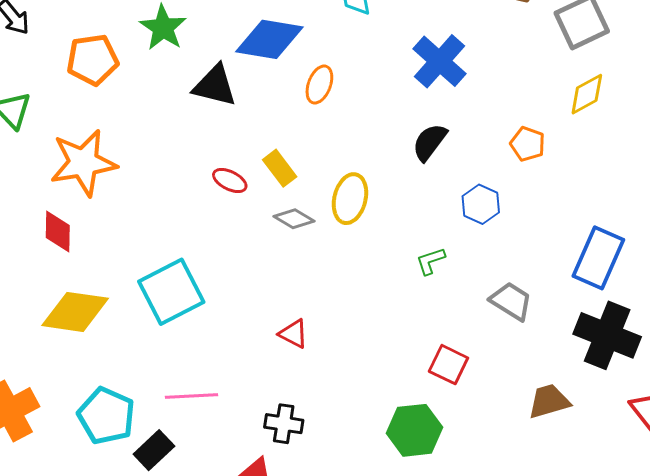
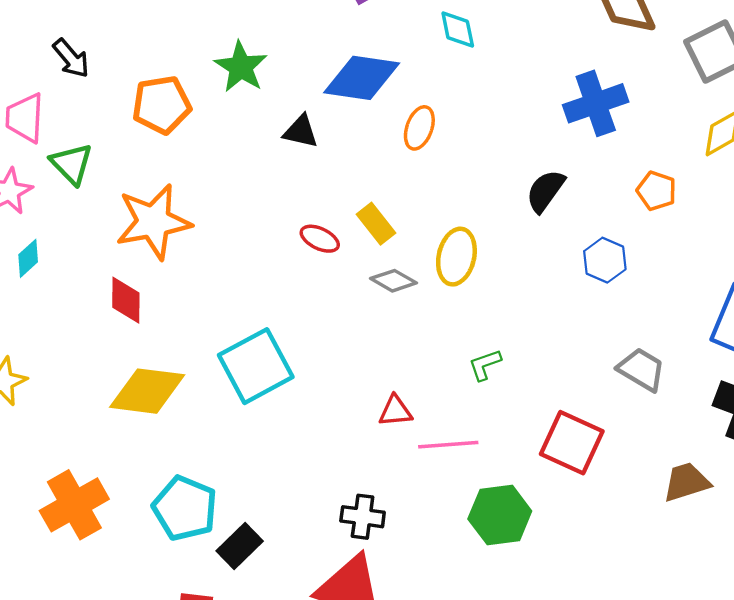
blue cross: (439, 61) -> (596, 103), moved, turned 30
black triangle: (215, 86) -> (301, 131), size x0.7
green L-shape: (430, 261) -> (485, 365), moved
red triangle: (293, 334) -> (395, 411), turned -32
red square: (449, 365) -> (572, 443), size x1.4
pink line: (191, 396) -> (448, 445), moved
black cross: (284, 424) -> (363, 517), moved
green hexagon: (415, 430) -> (500, 515), moved

